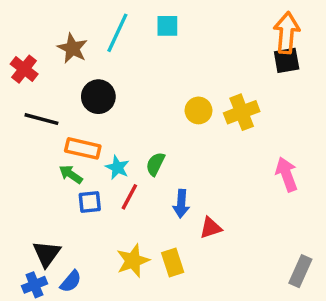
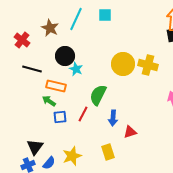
yellow circle: (198, 110) -> (123, 64), size x1.5
yellow cross: (242, 112) -> (148, 65), turned 36
green semicircle: (155, 164) -> (98, 95), size x1.5
cyan star: (117, 167) -> (76, 69), moved
yellow star: (133, 261) -> (72, 156), moved

